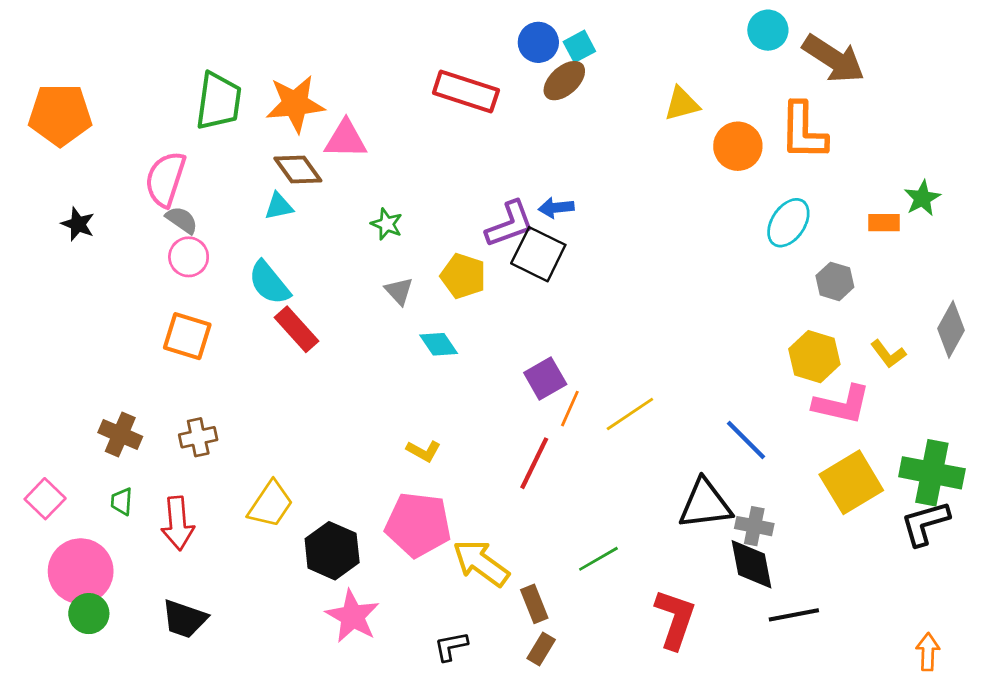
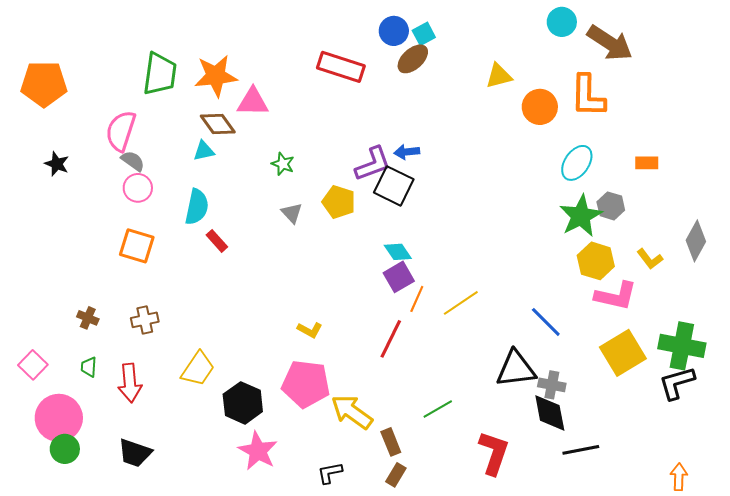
green star: (922, 198) -> (581, 216), moved, size x1.6
cyan semicircle: (269, 283) -> (197, 207), turned -129
red rectangle: (297, 329) -> (217, 241), size x0.7
cyan diamond: (439, 344) -> (398, 252), moved
brown cross: (120, 435) -> (88, 318), size x0.7

